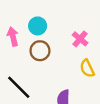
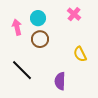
pink cross: (80, 39) -> (74, 14), moved

